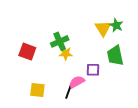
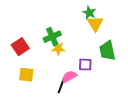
green star: (116, 25) -> (89, 13), moved
red square: (27, 52) -> (20, 47), turned 36
yellow square: (37, 90) -> (26, 75), moved

